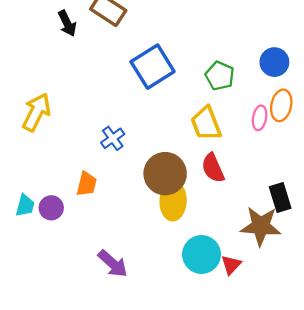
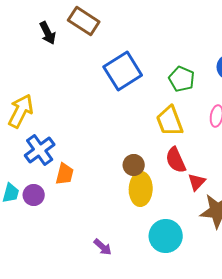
blue cross: (113, 138) -> (40, 150), moved, size x1.4
brown circle: (165, 174) -> (134, 165), size x0.6
purple arrow: (113, 264) -> (103, 247), moved, size x0.7
red triangle: (231, 265) -> (197, 182), moved

